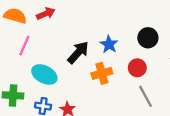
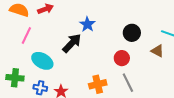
blue star: (109, 44) -> (87, 24), moved
orange cross: (102, 73) -> (98, 84), moved

